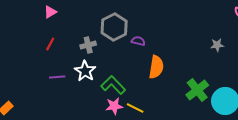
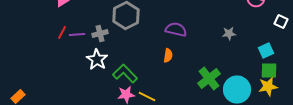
purple semicircle: (138, 41) -> (176, 30), moved, size x1.5
orange semicircle: (156, 67) -> (168, 56), size x0.6
purple line: (57, 77) -> (77, 35), moved

